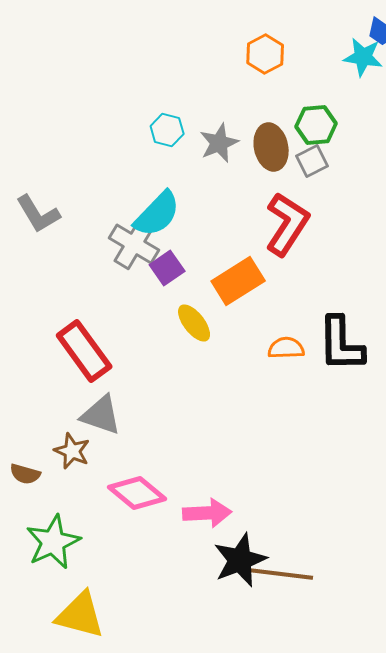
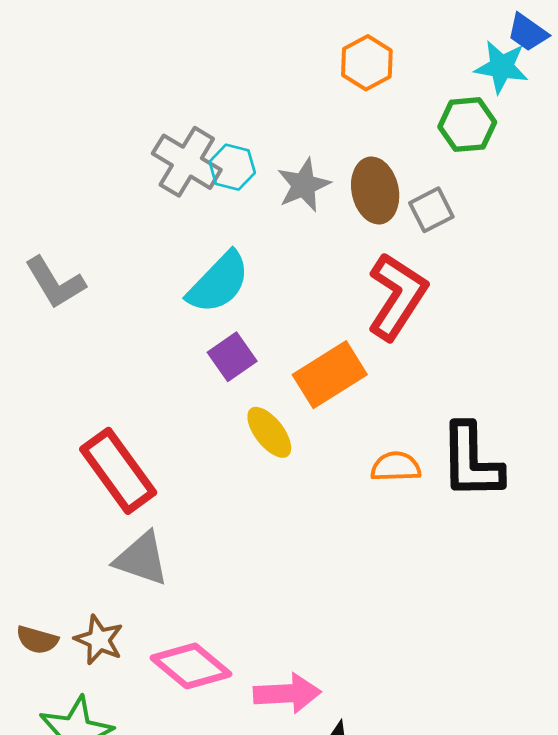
green hexagon: (316, 125) -> (467, 125), moved
gray cross: (134, 244) -> (187, 162), moved
brown star: (72, 451) -> (99, 640), moved

